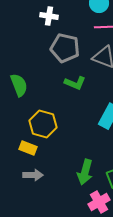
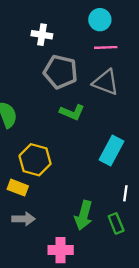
pink cross: (99, 202) -> (61, 250), moved, turned 30

